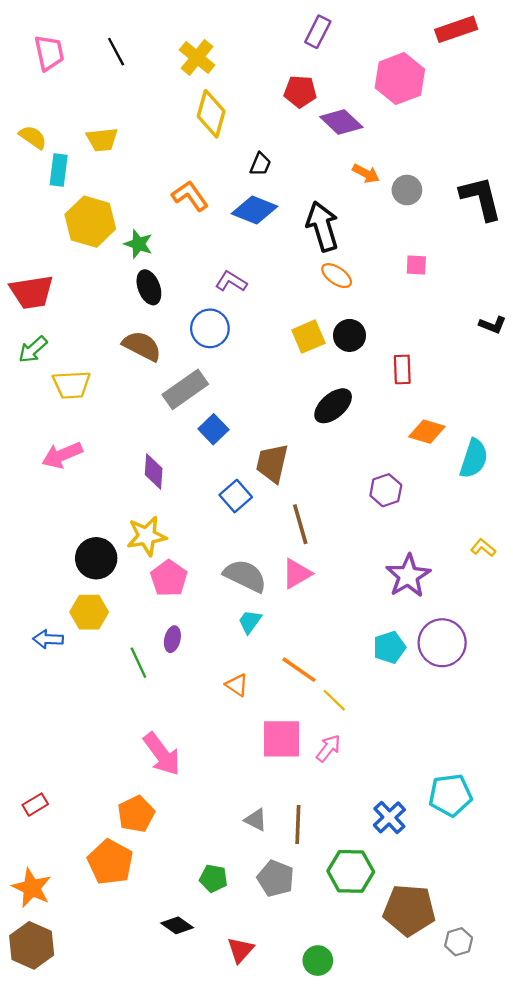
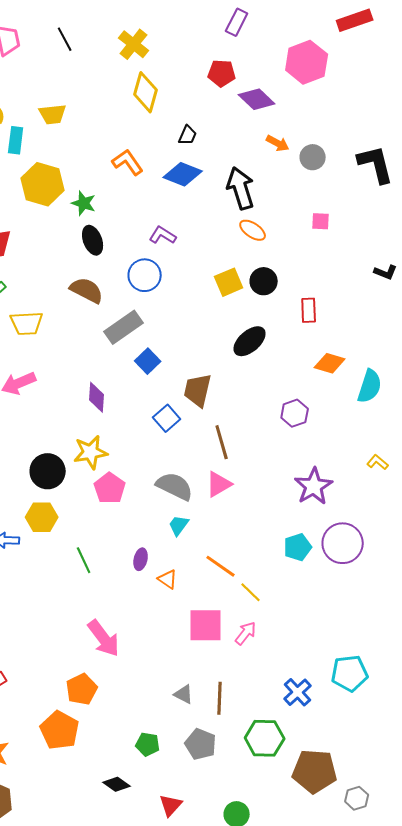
purple ellipse: (172, 639) -> (141, 559), moved

